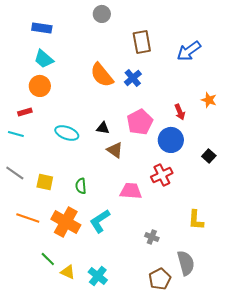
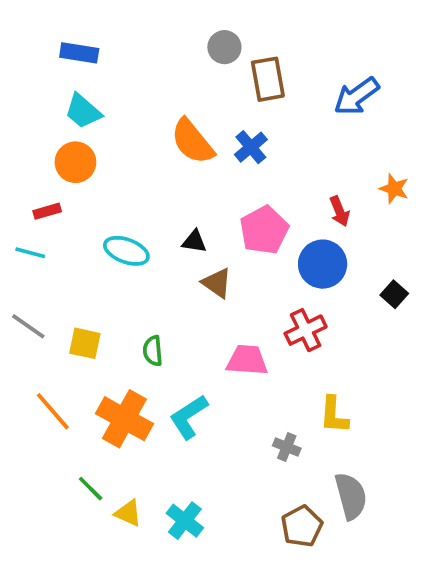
gray circle: (102, 14) -> (224, 47), moved
orange line: (28, 218) -> (53, 411), turned 30
yellow L-shape: (196, 220) -> (334, 415), moved

